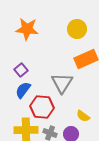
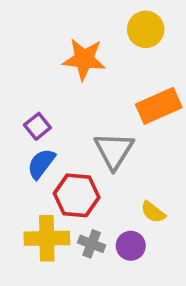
orange star: (27, 29) -> (84, 59), moved
yellow circle: (77, 29) -> (146, 29), moved

